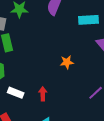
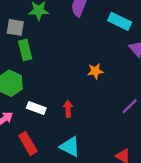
cyan rectangle: (88, 20) -> (120, 21), turned 30

